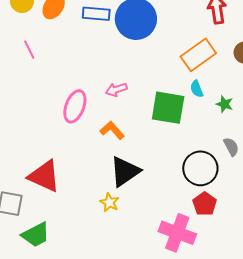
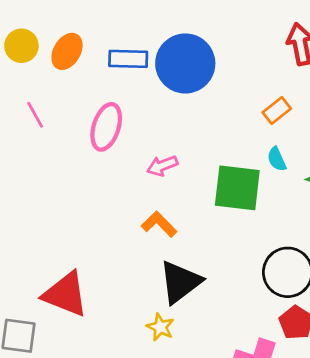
orange rectangle: (198, 55) -> (277, 110), size x0.6
pink ellipse: (75, 106) -> (106, 127), moved

